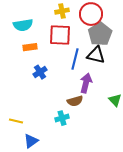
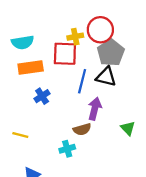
yellow cross: (62, 11) -> (75, 37), moved
orange rectangle: (30, 47) -> (31, 68), size x1.5
yellow line: (16, 121) -> (20, 135), moved

